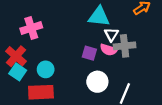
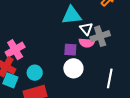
pink cross: (31, 28) -> (15, 50), moved
white circle: (97, 82) -> (73, 68), moved

